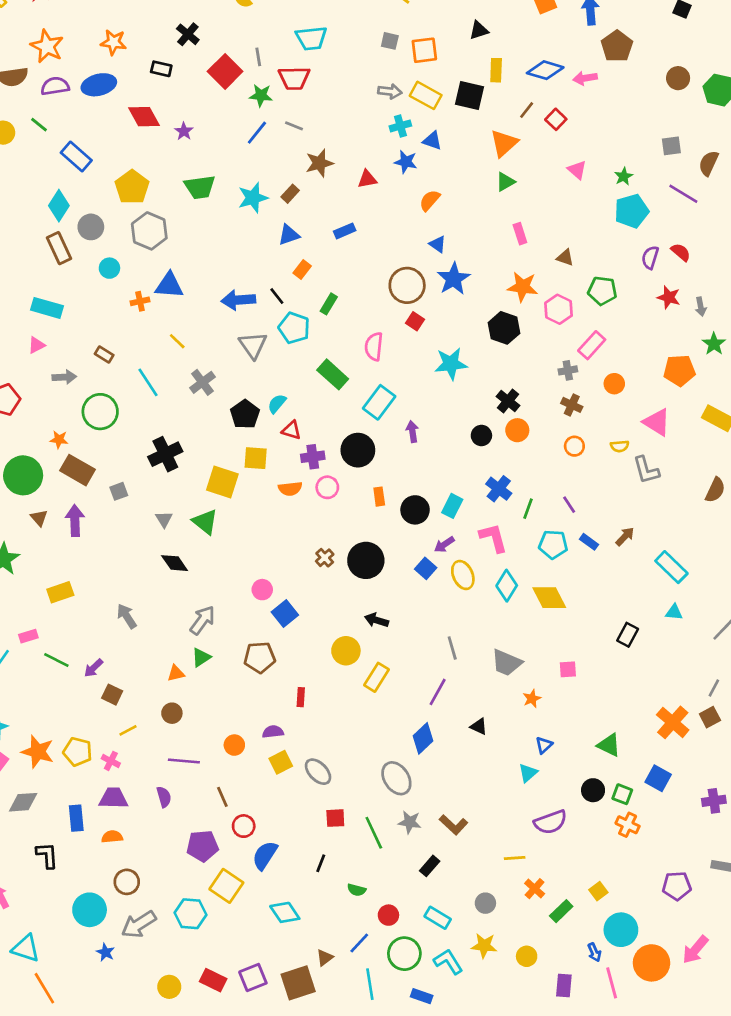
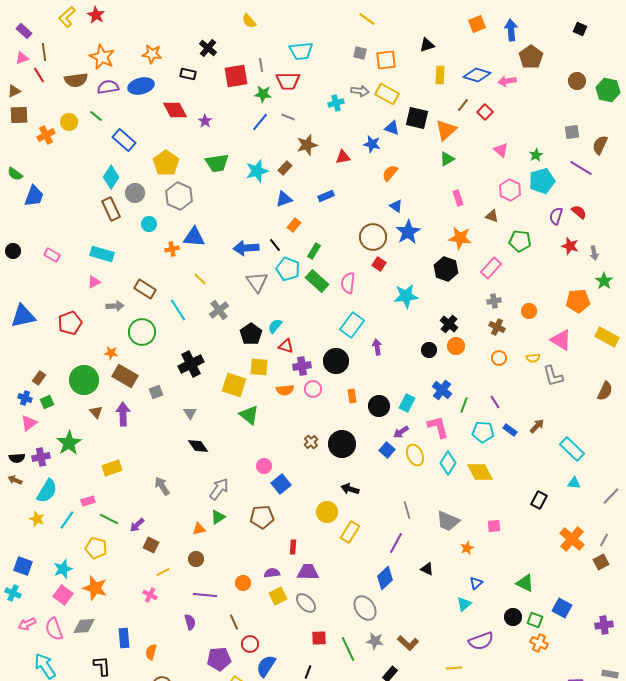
red square: (225, 71) -> (236, 76), turned 35
black square: (469, 95) -> (417, 118), moved
cyan cross: (400, 126) -> (336, 103), moved
pink hexagon: (558, 309) -> (510, 190), moved
pink rectangle: (592, 345) -> (491, 268), moved
brown rectangle: (104, 354) -> (145, 289), size x1.5
green rectangle: (333, 374) -> (317, 281), moved
green triangle: (205, 522) -> (249, 415), moved
orange cross: (673, 722) -> (572, 539), moved
yellow pentagon: (78, 752) -> (96, 548), moved
purple trapezoid: (113, 798) -> (308, 572), moved
orange semicircle: (112, 837) -> (151, 652), turned -70

